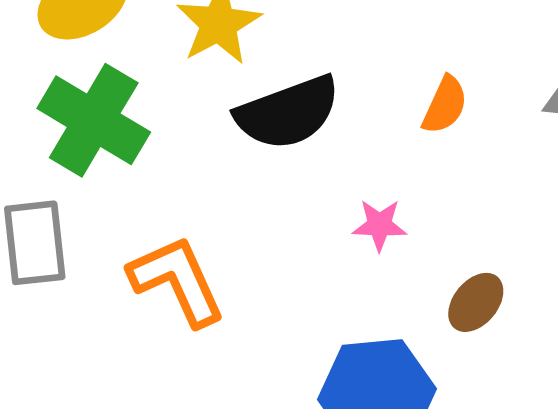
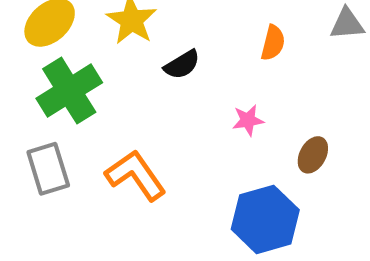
black semicircle: (288, 113) -> (182, 65), size x0.6
green cross: (94, 120) -> (69, 91), turned 38

